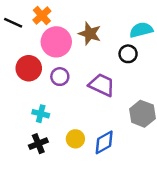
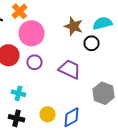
brown star: (90, 34) -> (74, 26), moved
black cross: (38, 144) -> (16, 118), turned 35

